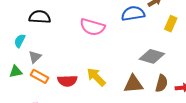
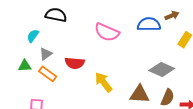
red semicircle: (67, 81) -> (75, 63), moved

